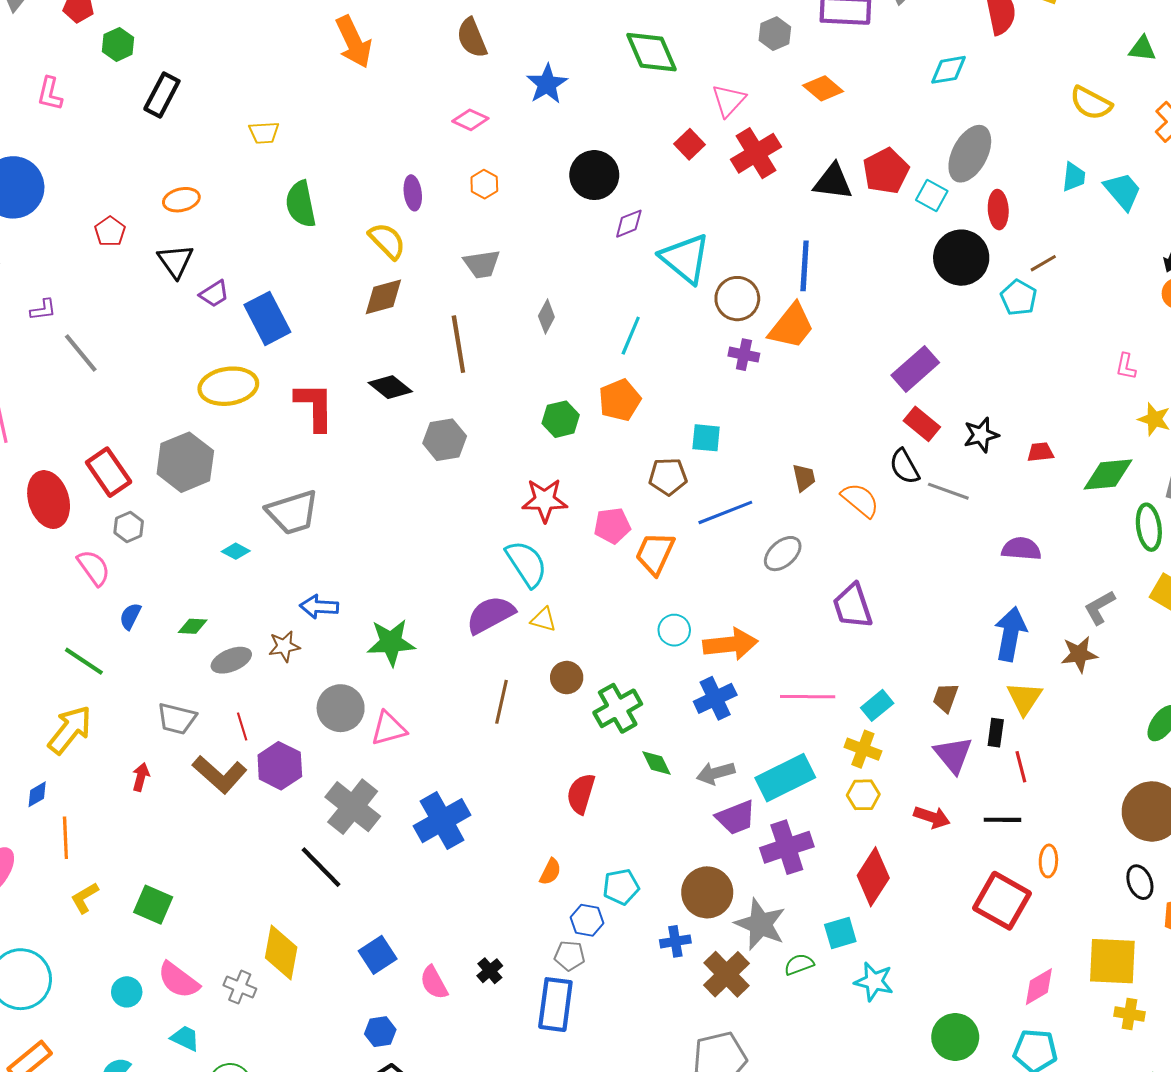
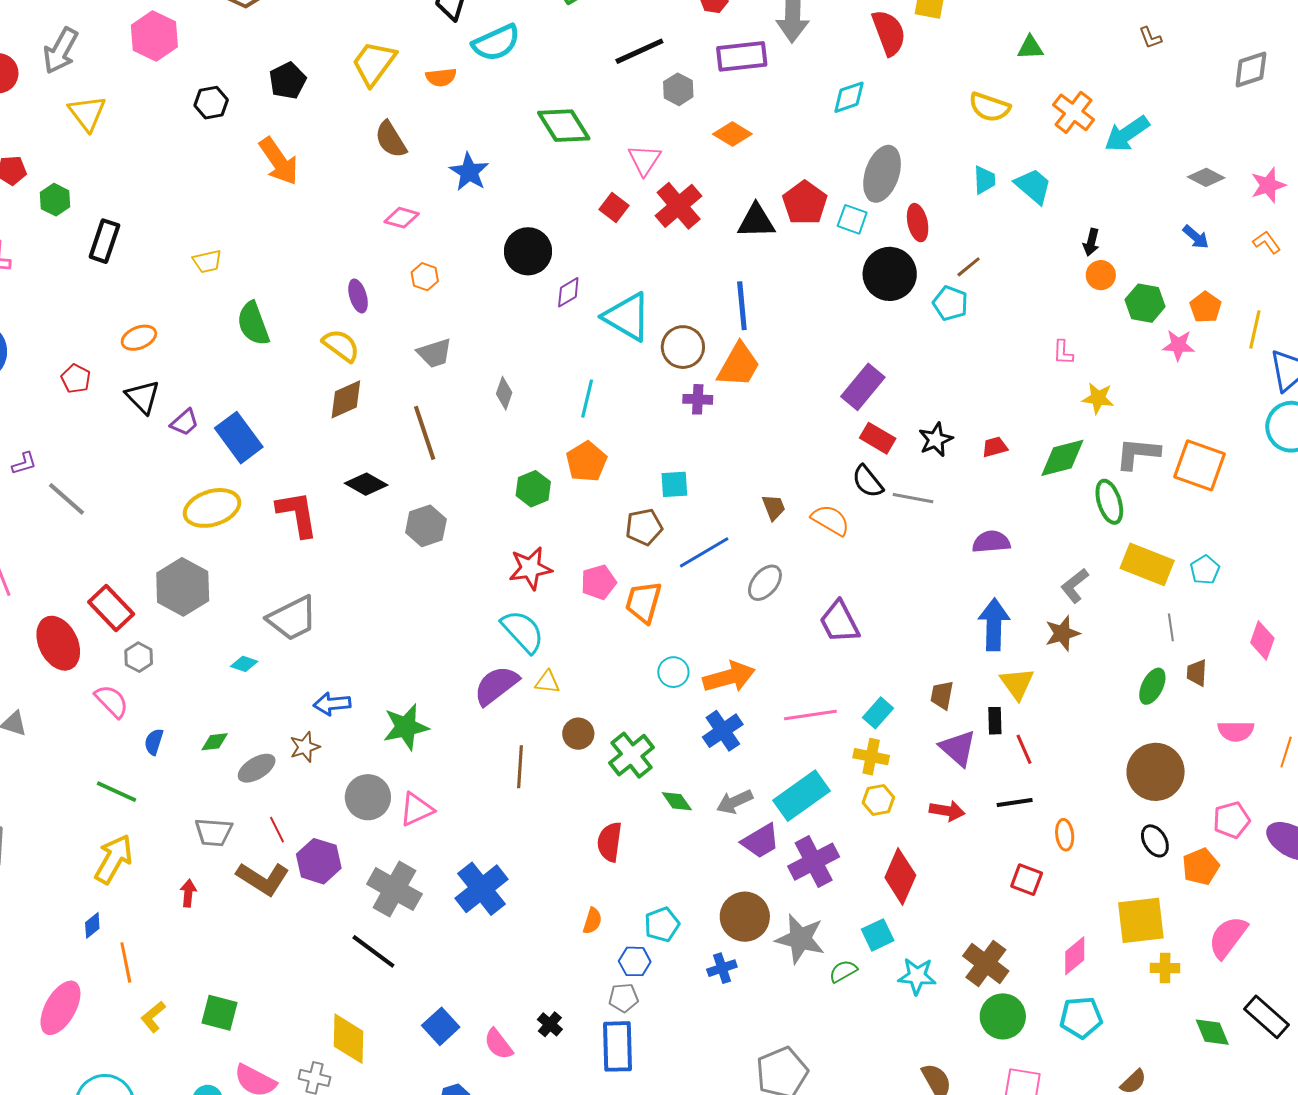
red square: (1002, 901) -> (1027, 880), size x0.6
brown cross: (726, 974) -> (986, 964), moved

